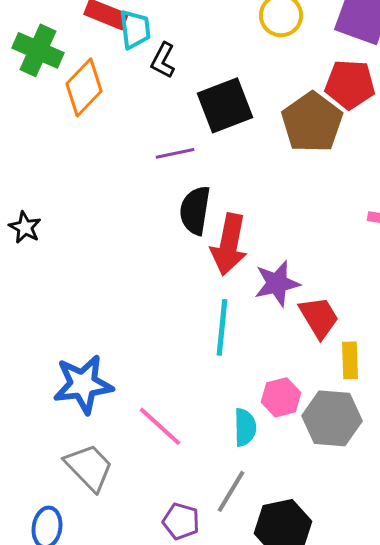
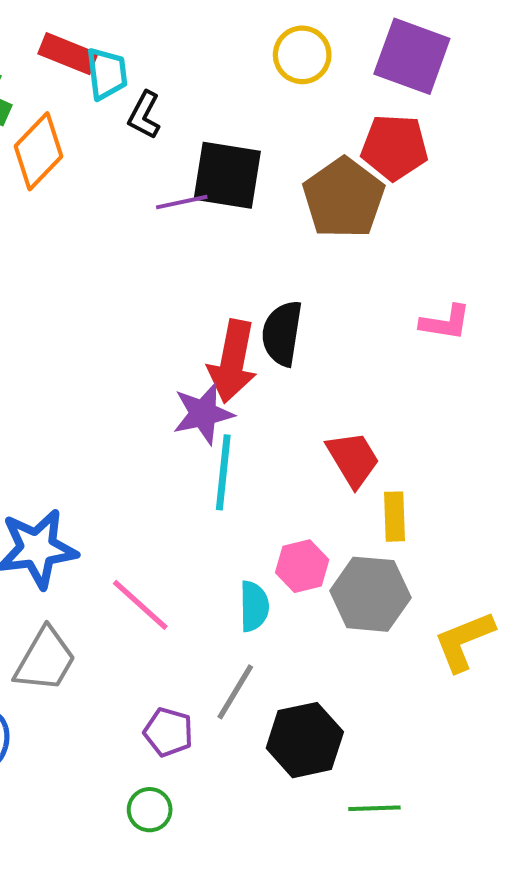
black square: (225, 105) -> (227, 175), turned 30
purple line: (175, 153) -> (182, 202), moved
black semicircle: (195, 210) -> (282, 333), moved
purple star: (277, 283) -> (203, 414), moved
gray trapezoid: (89, 467) -> (45, 660), turned 74

